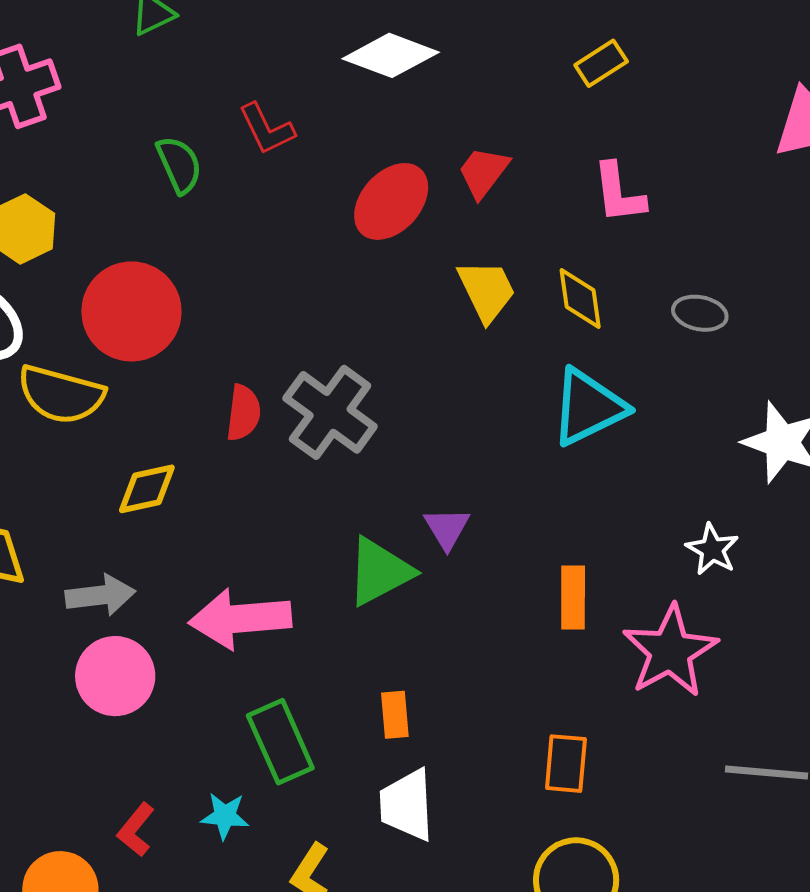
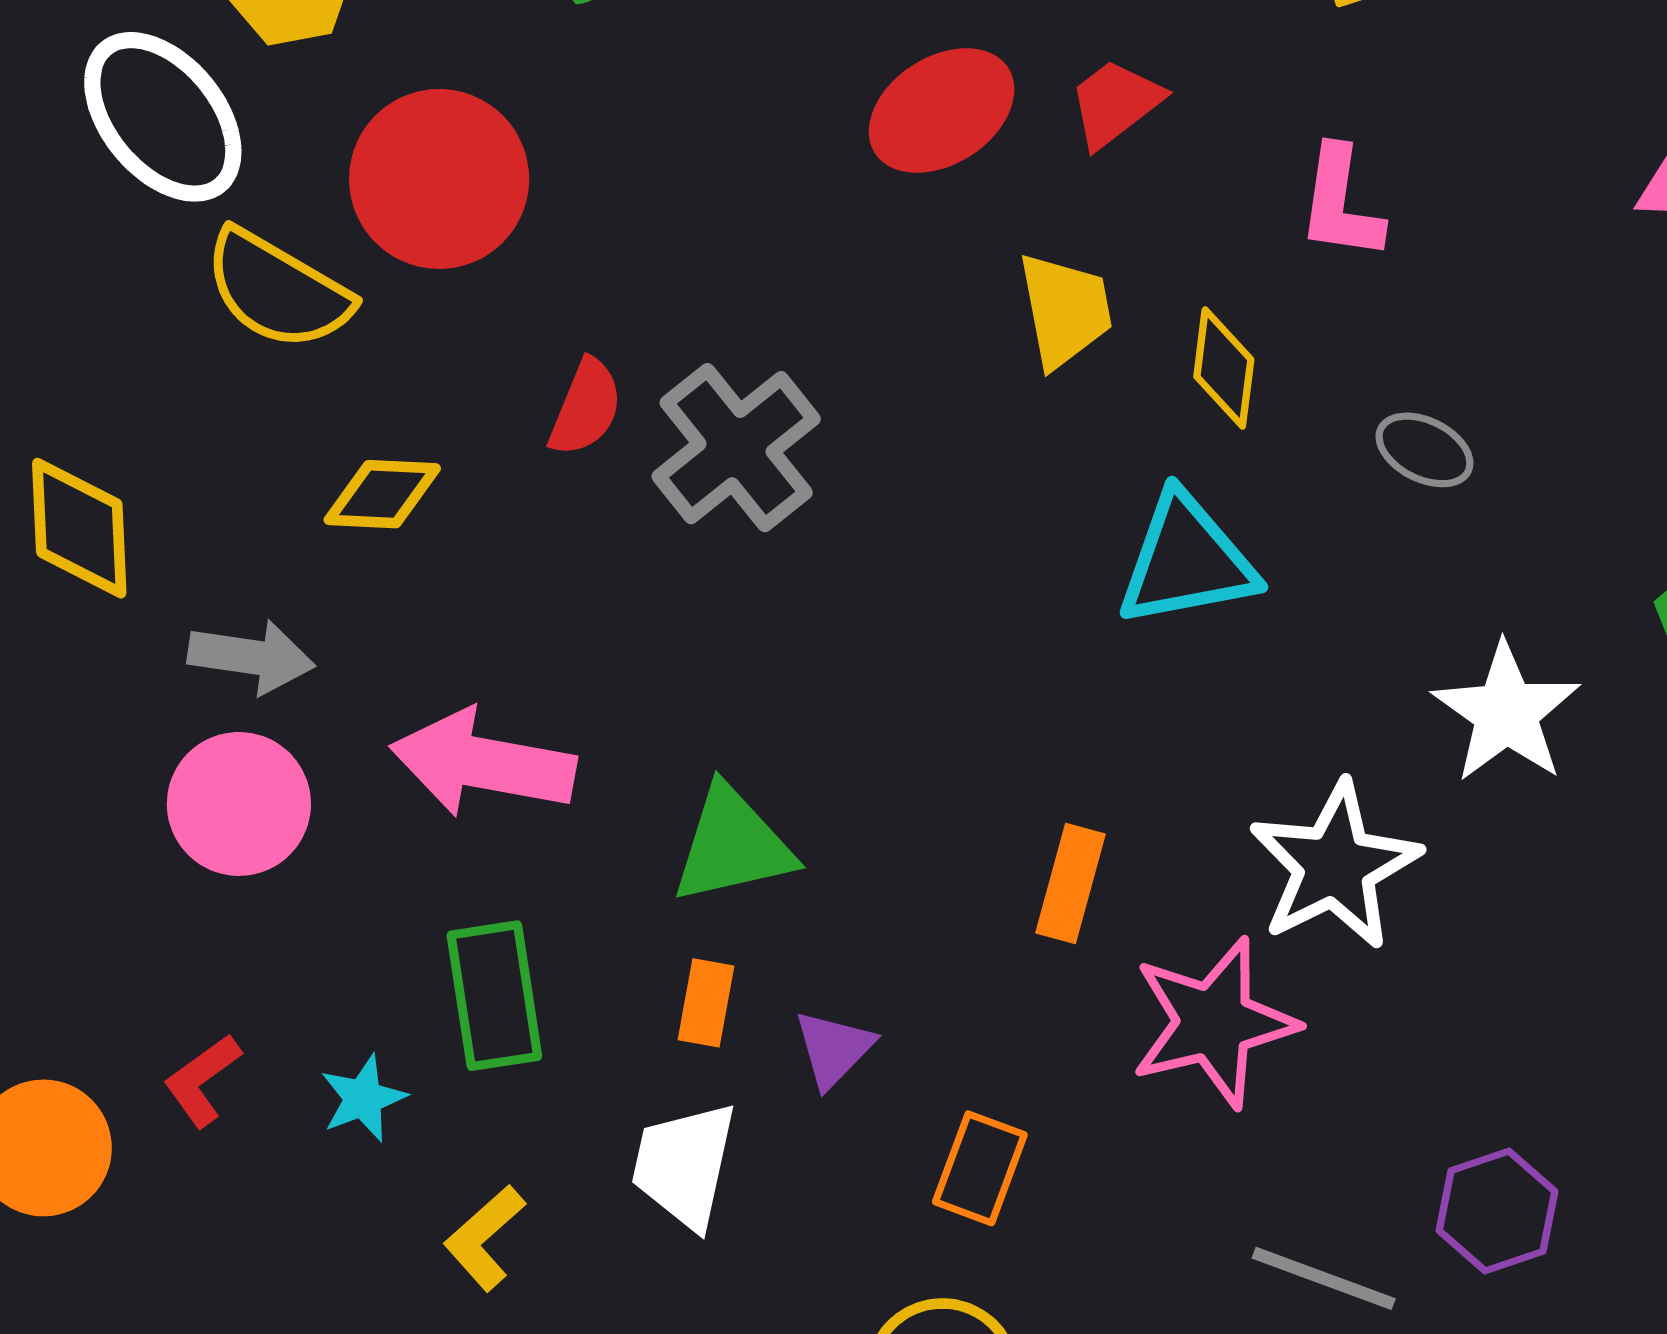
purple triangle: (447, 528) -> (834, 1049), moved
white star: (712, 549) -> (1335, 866), size x1.8
green triangle: (380, 572) -> (733, 845), moved
cyan star: (225, 816) -> (363, 1098), turned 30

